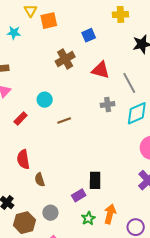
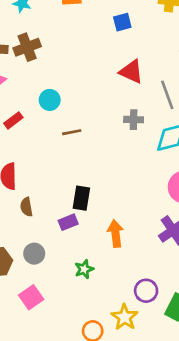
brown cross: (65, 59) -> (27, 47), moved
black rectangle: (95, 180) -> (81, 198), moved
purple rectangle: (79, 195) -> (68, 222), moved
orange arrow: (110, 214) -> (116, 234), moved, turned -30

